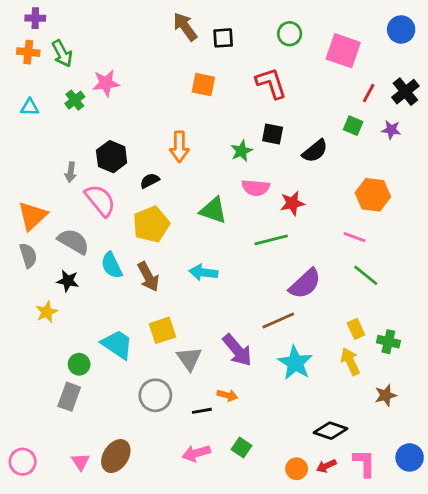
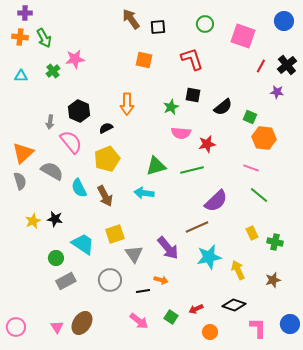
green square: (353, 126) -> (250, 117), moved
green triangle: (213, 210) -> (156, 166), moved, turned -35
black star: (68, 281) -> (55, 219), moved
yellow arrow: (350, 361) -> (238, 270), moved
cyan star: (295, 363) -> (209, 257), turned 30
gray rectangle: (69, 397) -> (66, 281), moved, turned 42
pink arrow: (196, 453) -> (139, 321), turned -126
red arrow: (326, 466) -> (196, 309), moved

